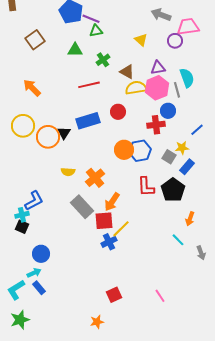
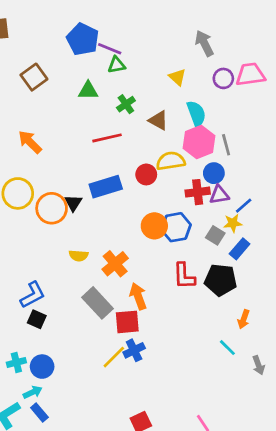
gray arrow: (161, 15) -> (204, 43), turned 42
pink trapezoid: (188, 27) -> (250, 74), moved
purple triangle: (158, 68) -> (219, 195), moved
cyan semicircle: (187, 78) -> (196, 114), moved
yellow semicircle: (136, 88) -> (171, 161), moved
blue line: (197, 130) -> (244, 206), moved
black pentagon: (173, 190) -> (221, 280), turned -30
orange arrow: (112, 202) -> (138, 296), turned 126
cyan cross: (22, 215) -> (16, 362), moved
black square: (22, 227) -> (37, 319), moved
yellow line: (121, 229) -> (114, 357), moved

